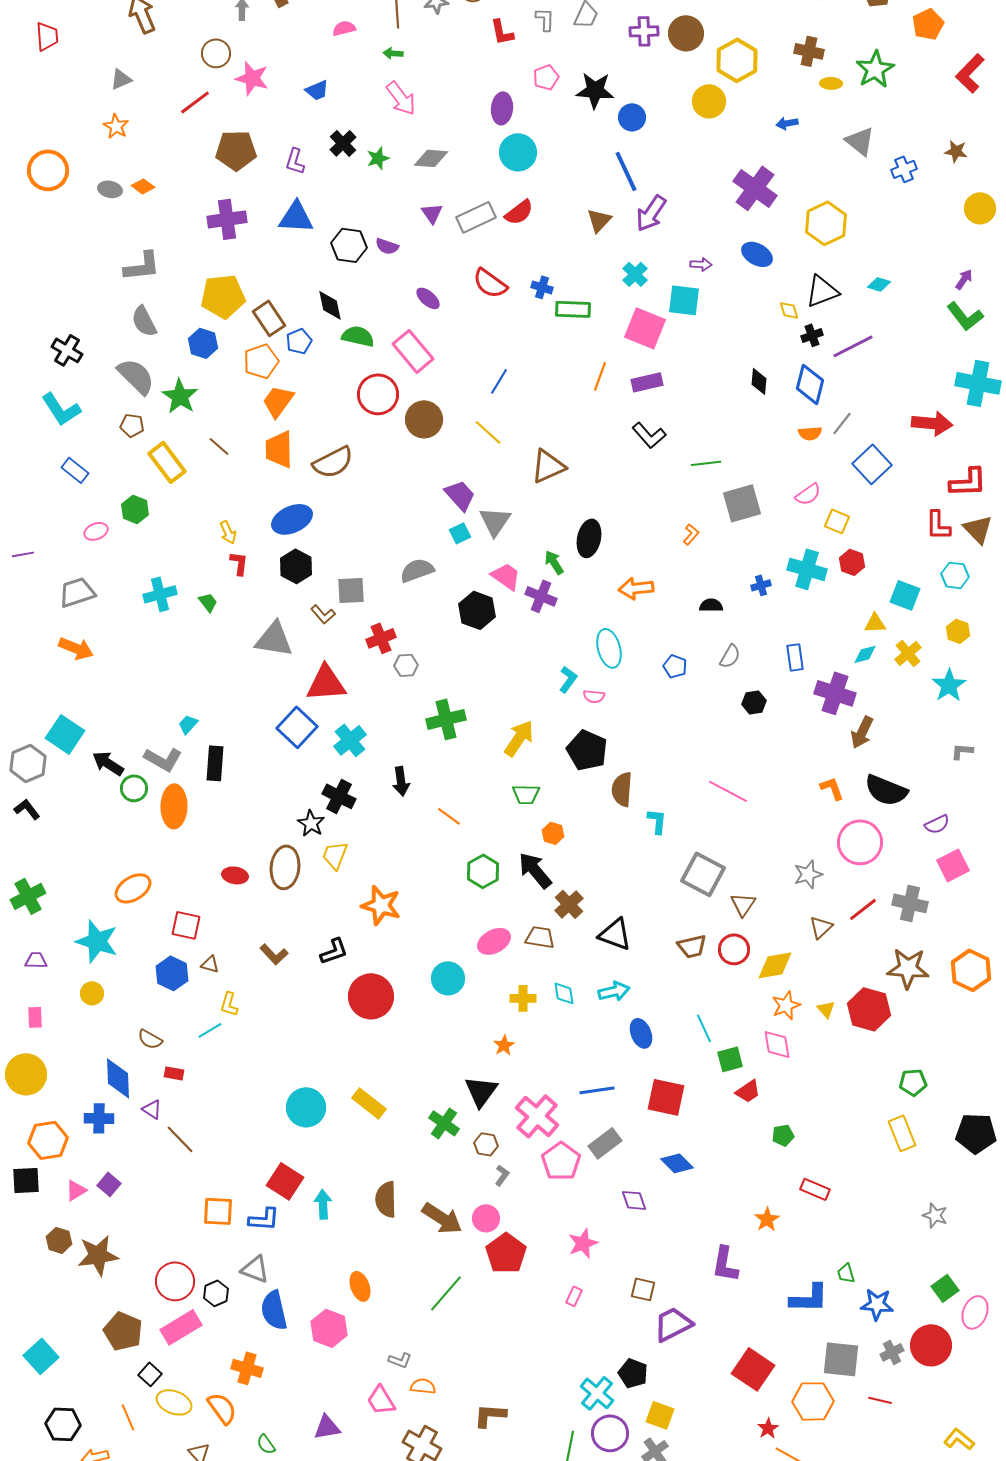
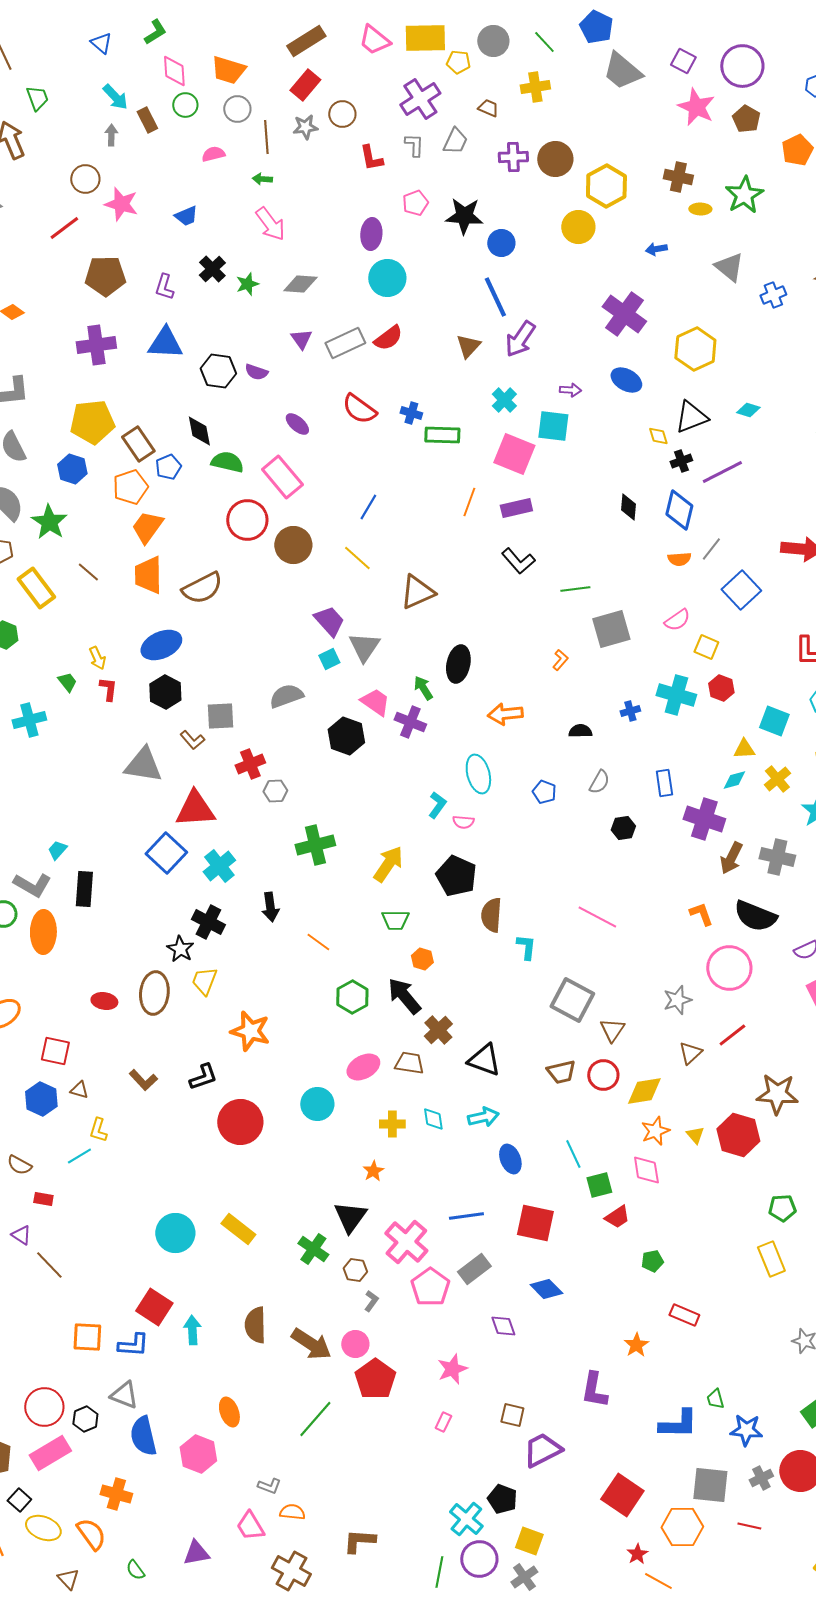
green trapezoid: (208, 602) -> (67, 682), moved
gray cross: (910, 903) -> (777, 857), moved

